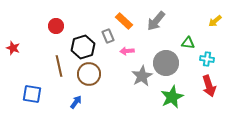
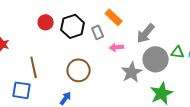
gray arrow: (156, 21) -> (146, 33), moved
green triangle: (188, 43) -> (178, 52), moved
black hexagon: (83, 47) -> (73, 26), moved
brown line: (59, 66) -> (34, 67), moved

